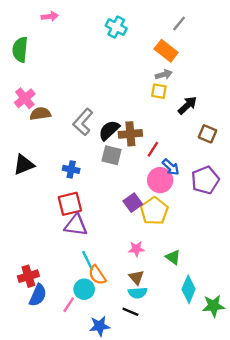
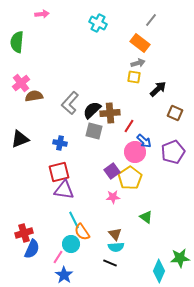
pink star: (136, 249) -> (113, 197), moved
cyan diamond: (189, 289) -> (159, 271), moved
blue star: (100, 326) -> (64, 275), moved, turned -30

